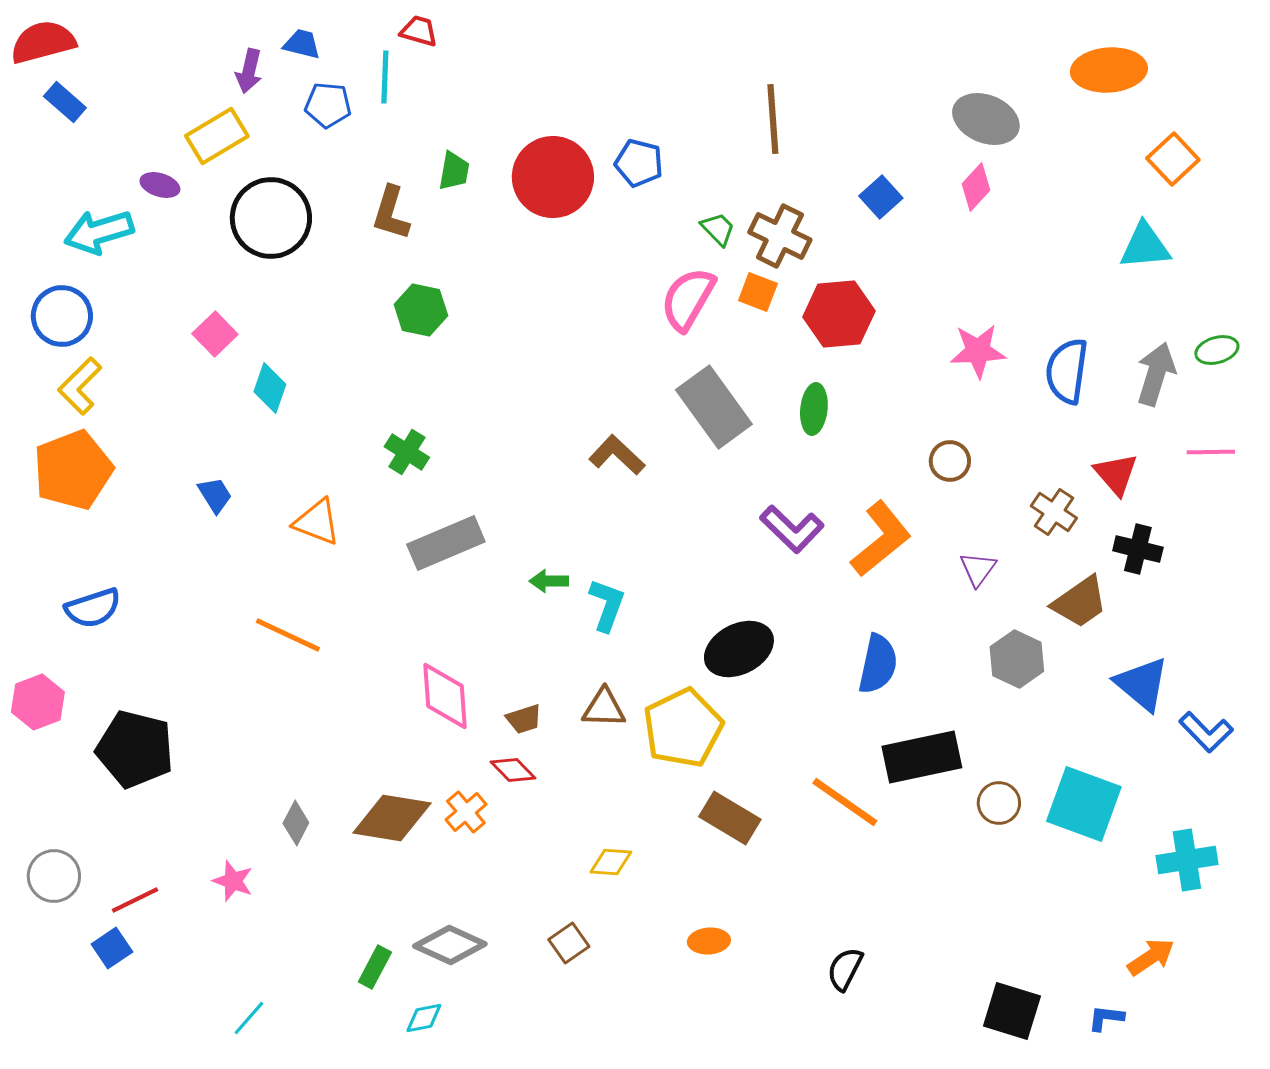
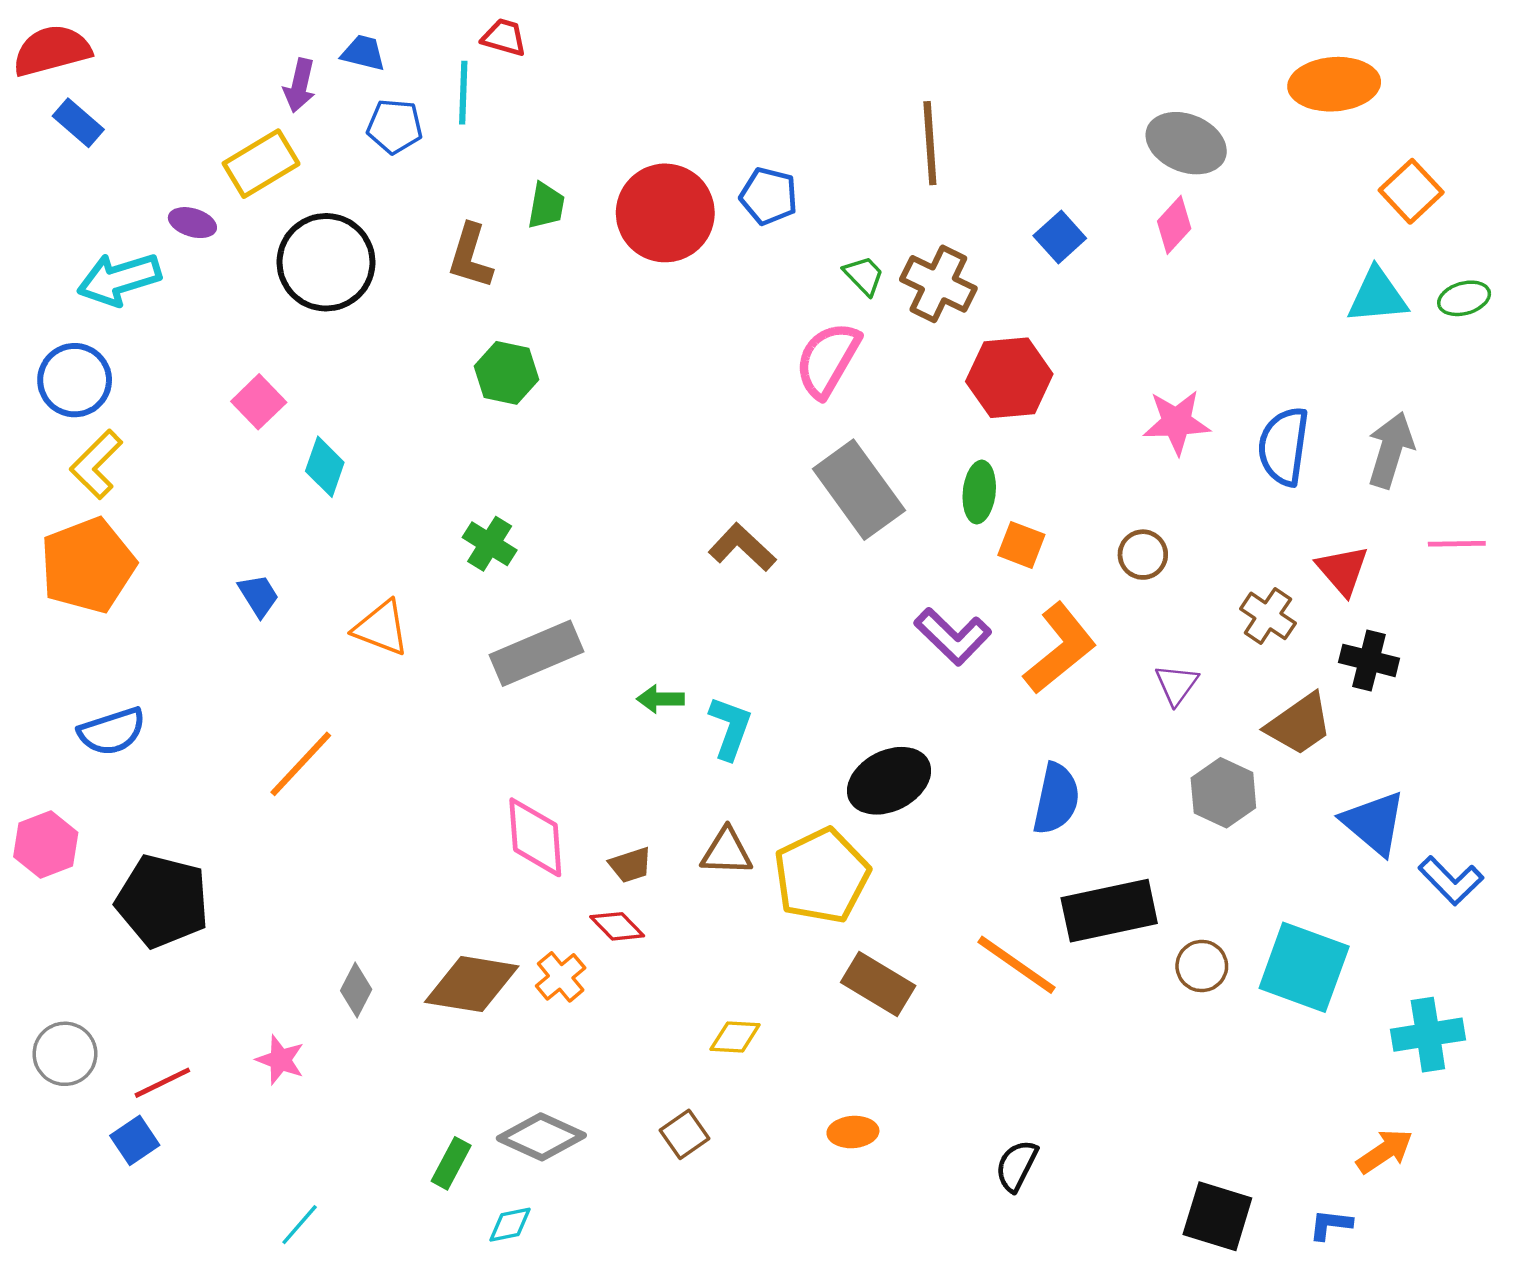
orange square: (758, 292) -> (1021, 545), moved
green ellipse: (1217, 350) -> (1464, 298), moved
orange line: (288, 635) -> (301, 764), moved, turned -72

